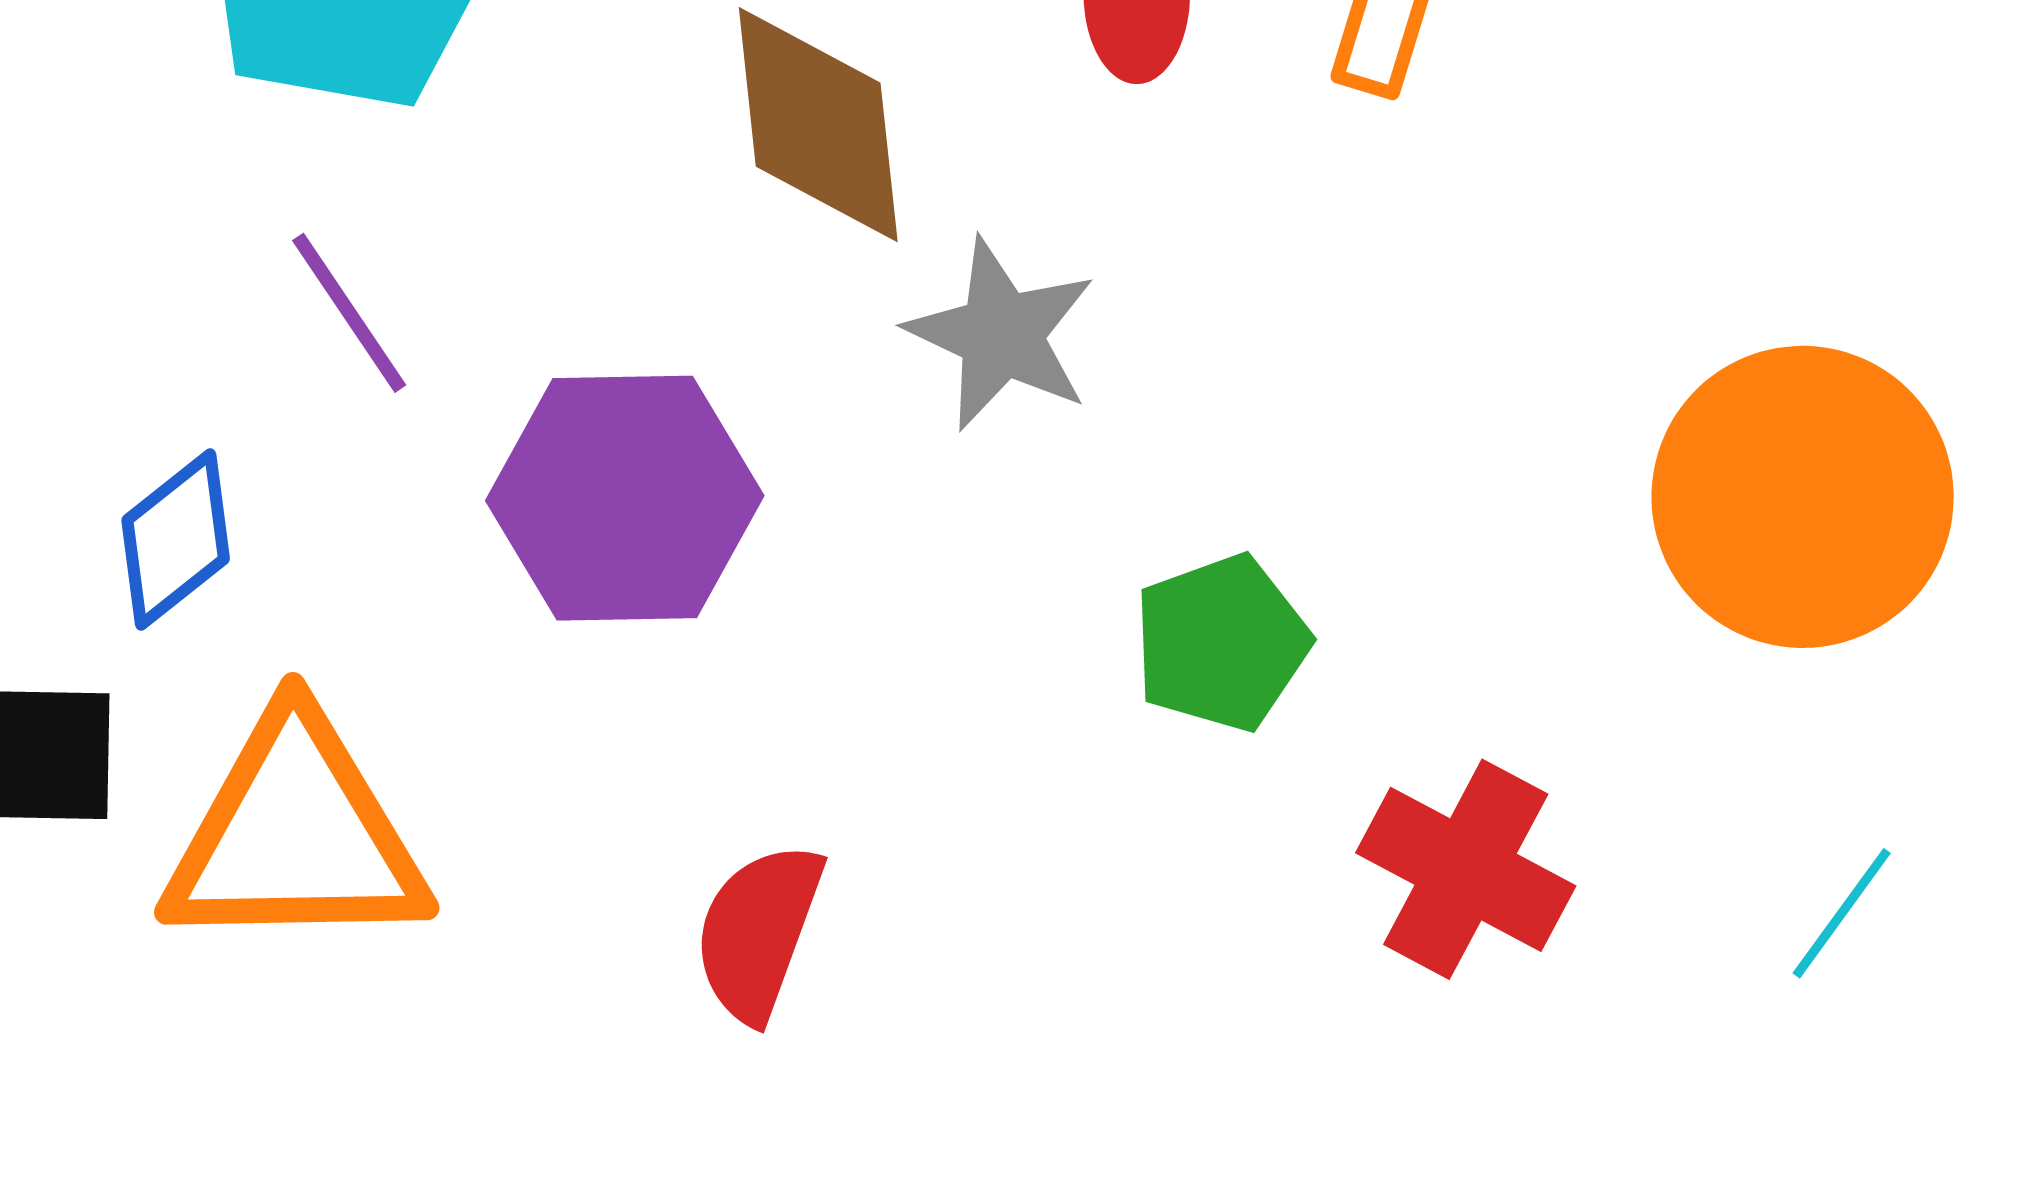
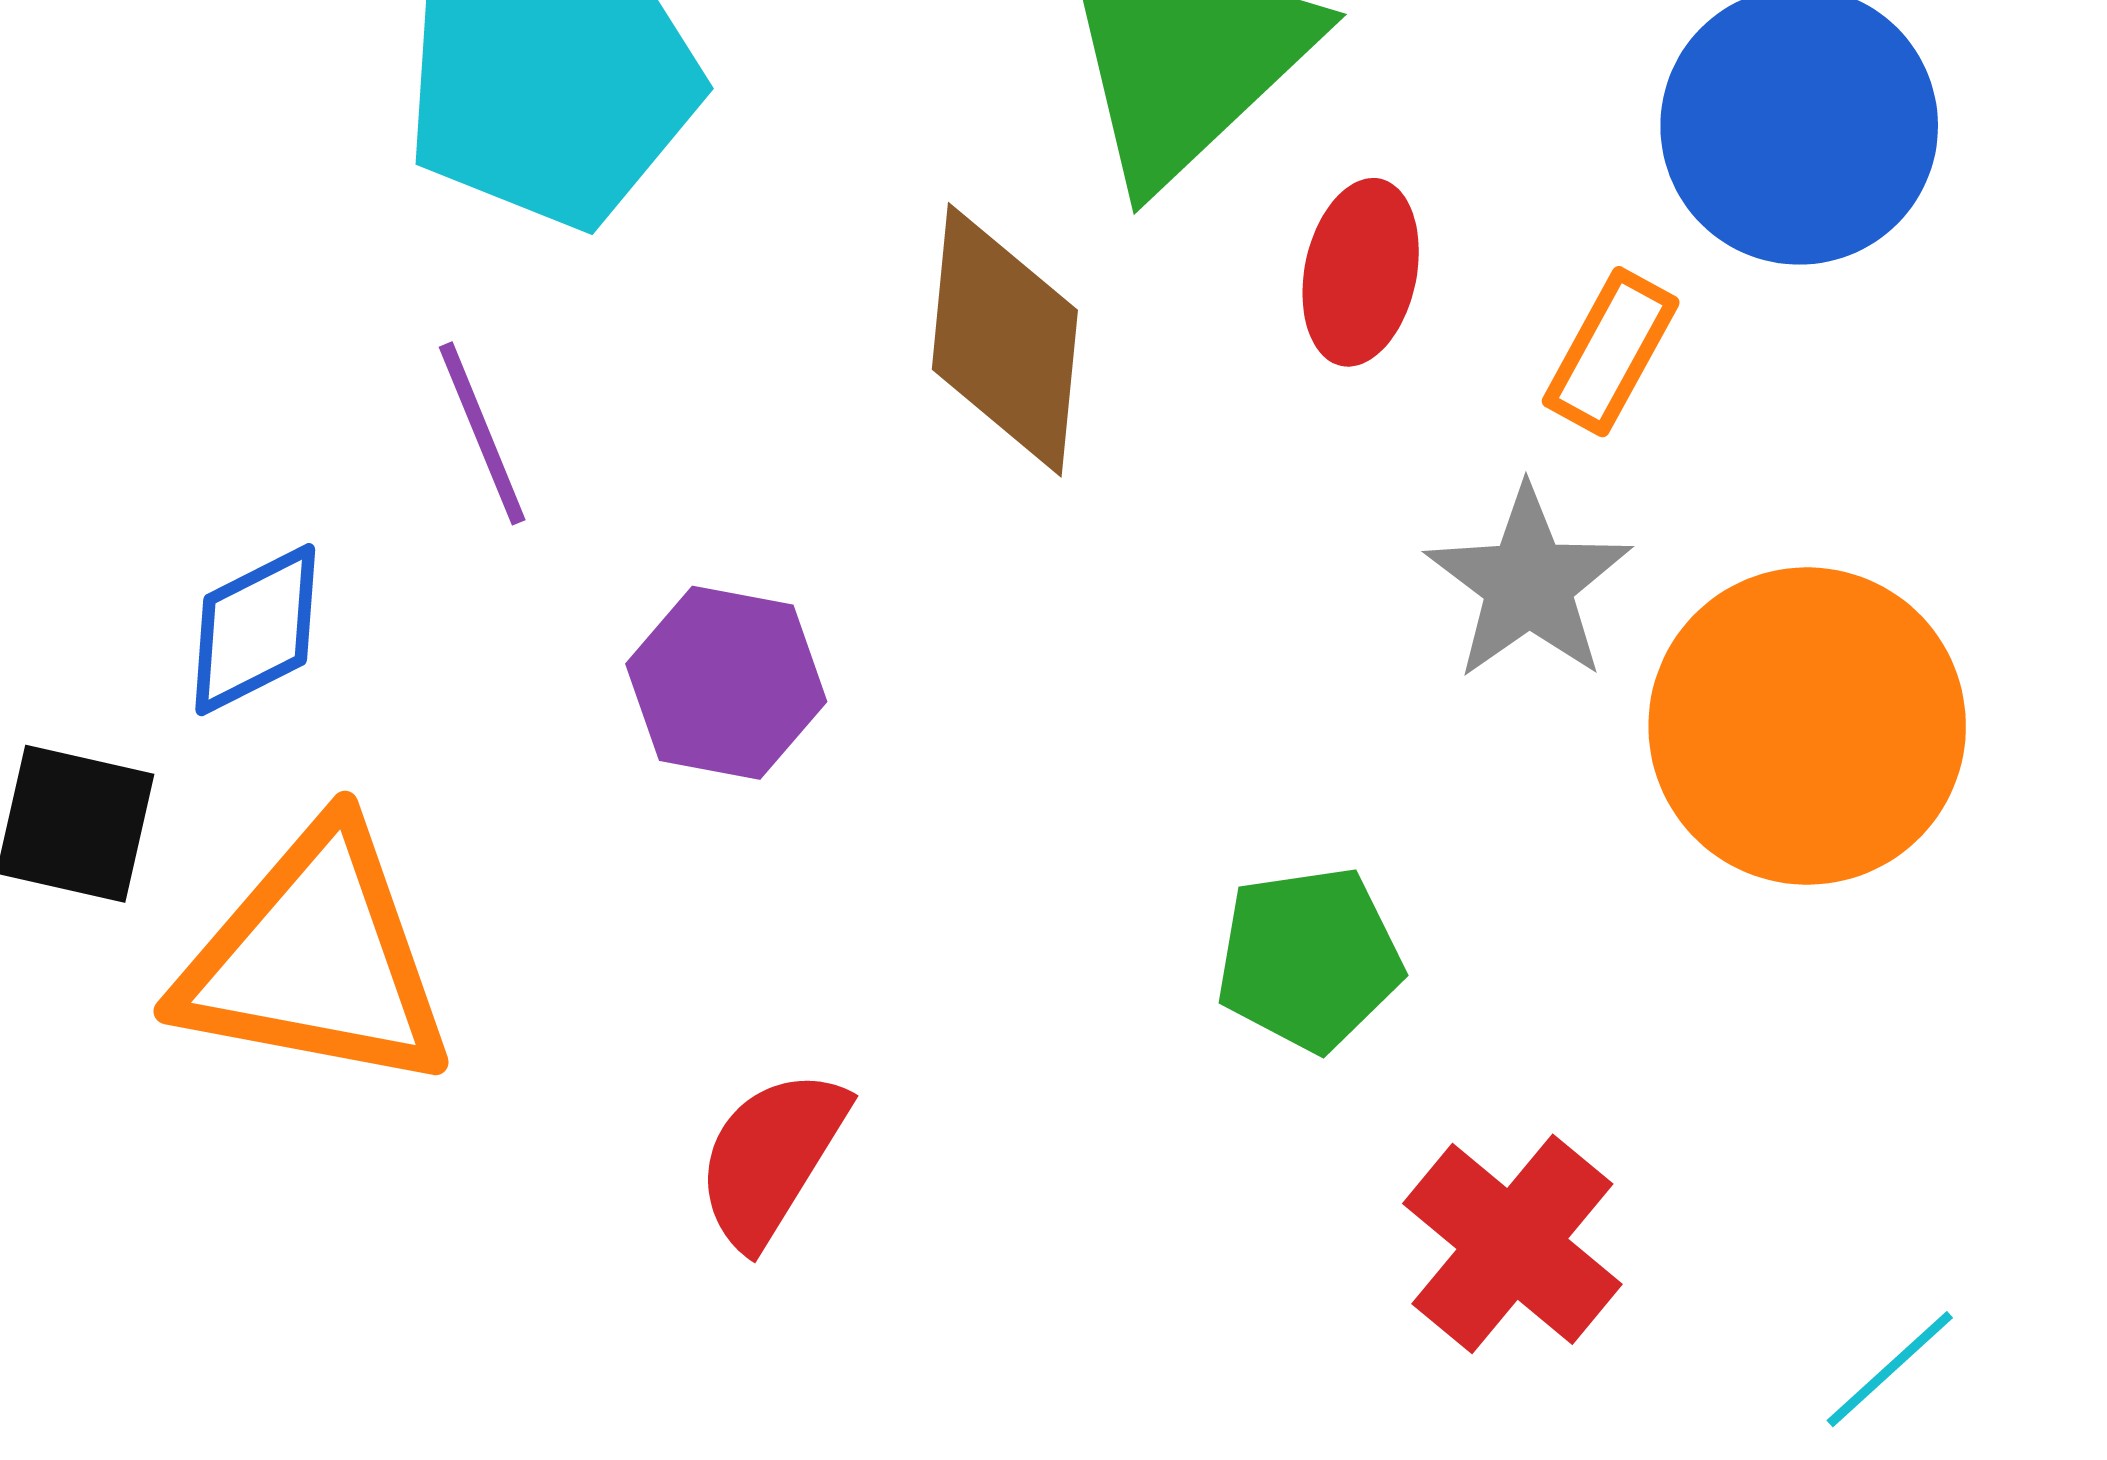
gray star: (1001, 334) -> (1528, 583), moved
orange circle: (1803, 497) -> (1807, 726), moved
purple hexagon: (625, 498) -> (726, 683), size x0.7

